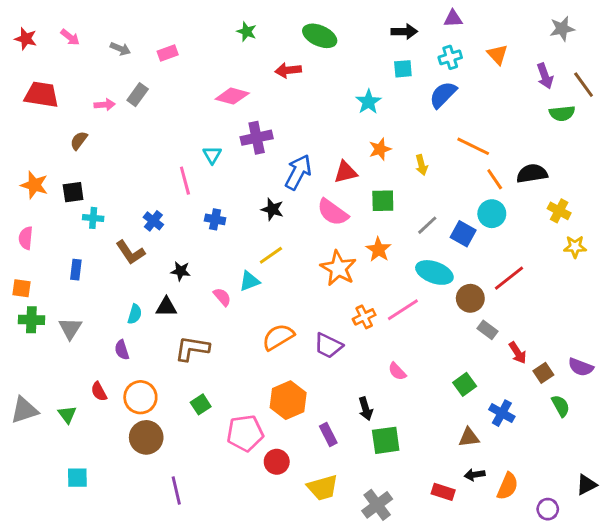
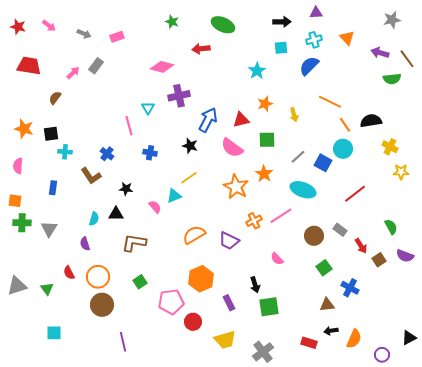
purple arrow: (545, 76) -> (380, 53), turned 126
pink arrow: (105, 105) -> (73, 73), turned -40
brown circle: (470, 298) -> (314, 236), moved
green semicircle: (561, 406) -> (391, 227), moved

